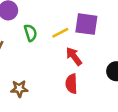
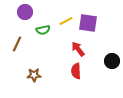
green semicircle: (30, 33) -> (43, 30), turned 96
yellow line: (60, 33) -> (66, 21), moved

